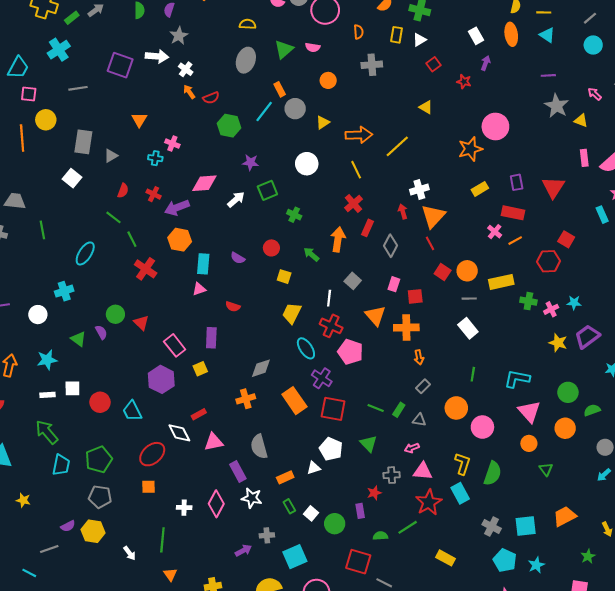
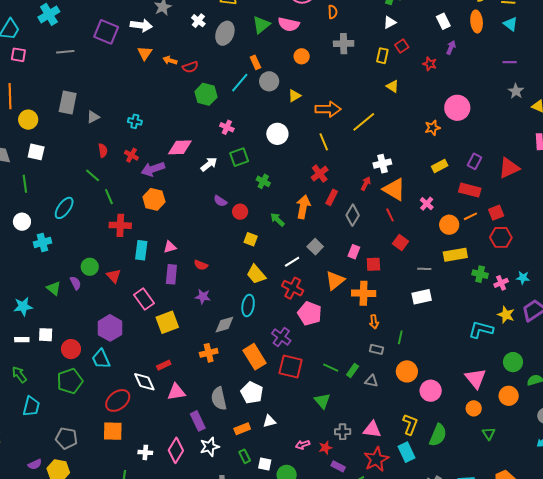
yellow rectangle: (396, 35) -> (382, 56), moved
pink semicircle: (313, 47) -> (289, 24), size x1.5
white cross: (186, 69) -> (198, 21), moved
orange arrow: (189, 92) -> (170, 60), turned -40
gray star: (557, 106) -> (516, 91), size x0.7
yellow circle: (46, 120) -> (28, 120), moved
orange triangle: (139, 120) -> (145, 53), moved
pink cross: (172, 144) -> (227, 127), moved
orange star: (470, 149) -> (432, 128), size x0.7
purple star: (251, 162) -> (203, 297), moved
white square: (72, 178) -> (36, 152), moved, turned -30
purple rectangle: (517, 182) -> (475, 161), turned 35
red triangle: (553, 187) -> (509, 168), turned 30
red semicircle: (123, 191) -> (103, 150), turned -32
red arrow: (403, 212) -> (366, 184), turned 40
orange triangle: (433, 216) -> (394, 189), turned -45
pink cross: (495, 232) -> (427, 204), moved
red square: (566, 239) -> (496, 213), moved, turned 35
purple semicircle: (238, 258) -> (220, 201), moved
cyan rectangle: (203, 264) -> (141, 250), moved
red cross: (146, 269) -> (120, 225), turned -35
orange circle: (467, 271) -> (449, 225), moved
white line: (329, 298) -> (292, 262), turned 49
yellow trapezoid: (292, 313) -> (256, 274), turned -70
white circle: (38, 315) -> (22, 222), moved
orange triangle: (375, 316) -> (335, 280), turned 30
white rectangle: (468, 328) -> (422, 297), turned -66
purple rectangle: (211, 338) -> (171, 274), moved
cyan ellipse: (306, 348) -> (248, 305), moved, turned 40
yellow square: (200, 369) -> (167, 322), size x1.6
green line: (473, 374) -> (400, 337), moved
purple hexagon: (161, 379) -> (110, 328), moved
cyan L-shape: (517, 379) -> (481, 330), moved
gray rectangle: (423, 386) -> (376, 349), turned 56
green arrow: (47, 432) -> (19, 375), size x0.7
pink arrow: (412, 448) -> (303, 445), moved
white pentagon: (331, 449) -> (252, 393), moved
green pentagon: (99, 459) -> (70, 381), moved
orange square: (149, 487) -> (113, 431), size x1.5
white star: (252, 498) -> (210, 447), turned -30
purple rectangle: (360, 511) -> (338, 466), moved, turned -56
white square: (311, 513) -> (265, 464), turned -32

